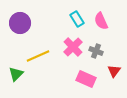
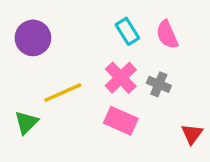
red triangle: (114, 71) -> (192, 134), moved
pink rectangle: (86, 79) -> (121, 121), moved

